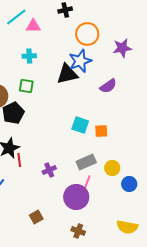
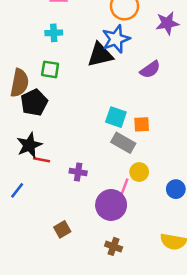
red line: (19, 160) -> (41, 160), turned -72
gray rectangle: (86, 162) -> (123, 143), moved, turned 54
yellow circle: (112, 168) -> (139, 172), moved
purple cross: (49, 170) -> (78, 172), turned 32

